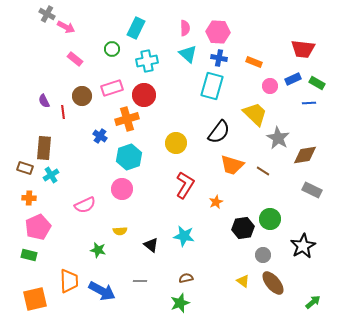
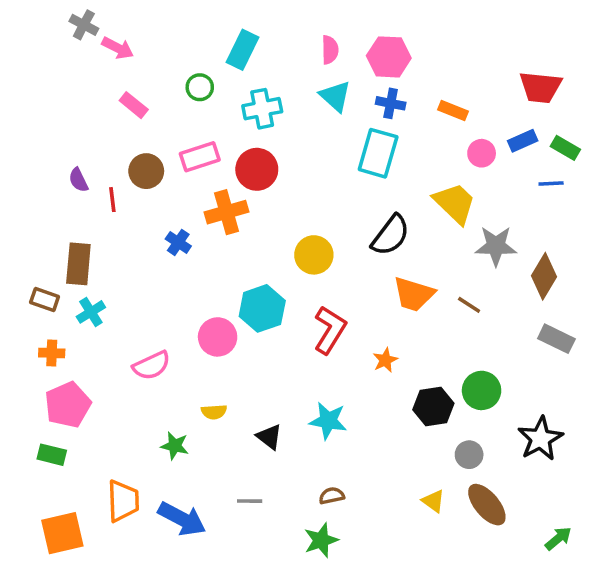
gray star: (278, 138) -> (496, 246), turned -30
brown diamond: (305, 155) -> (544, 276), turned -50
cyan hexagon: (129, 157) -> (262, 308), moved

